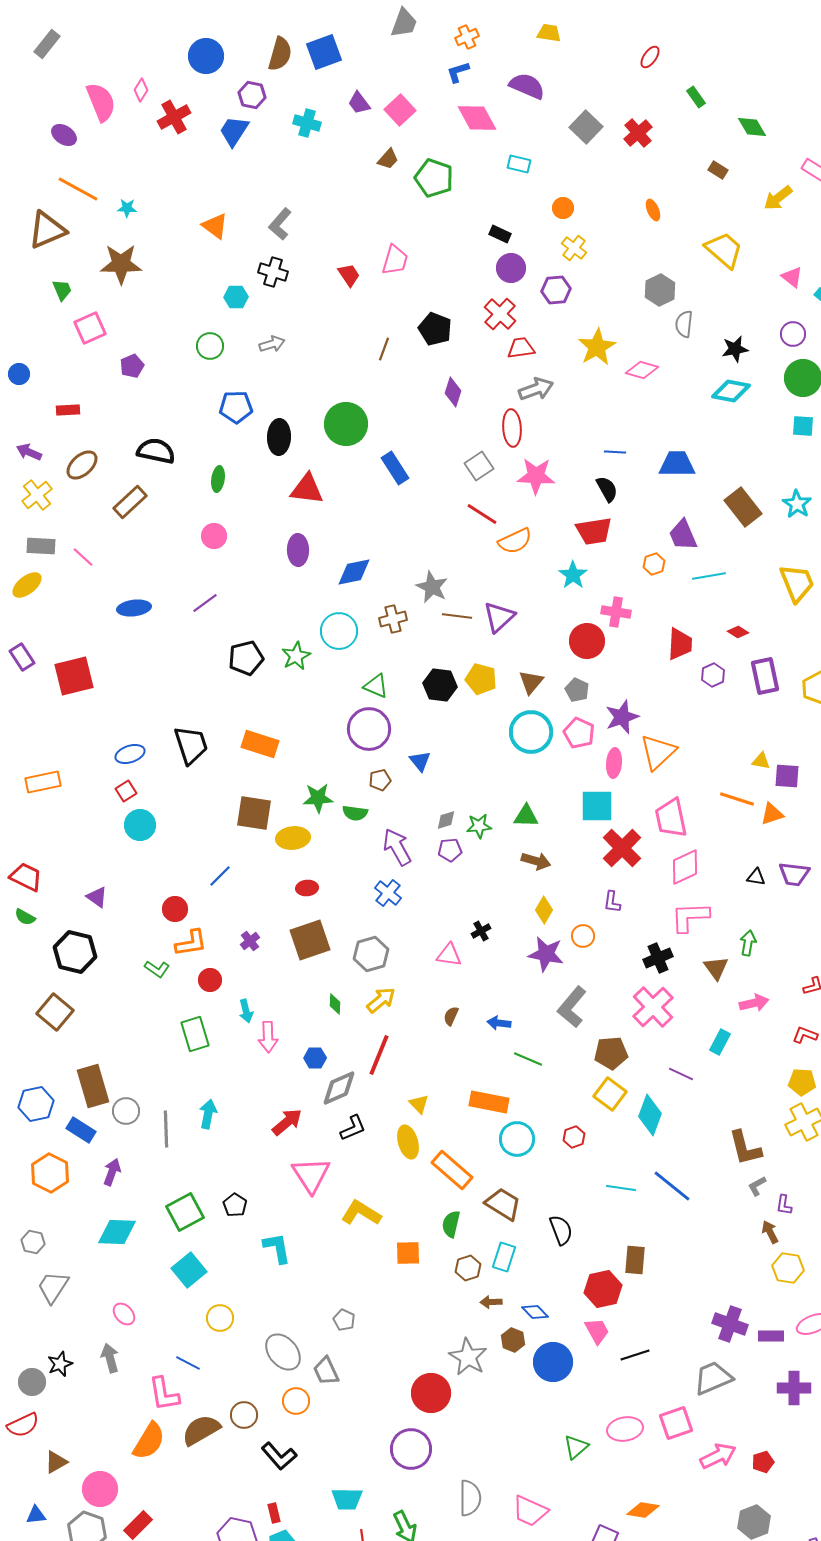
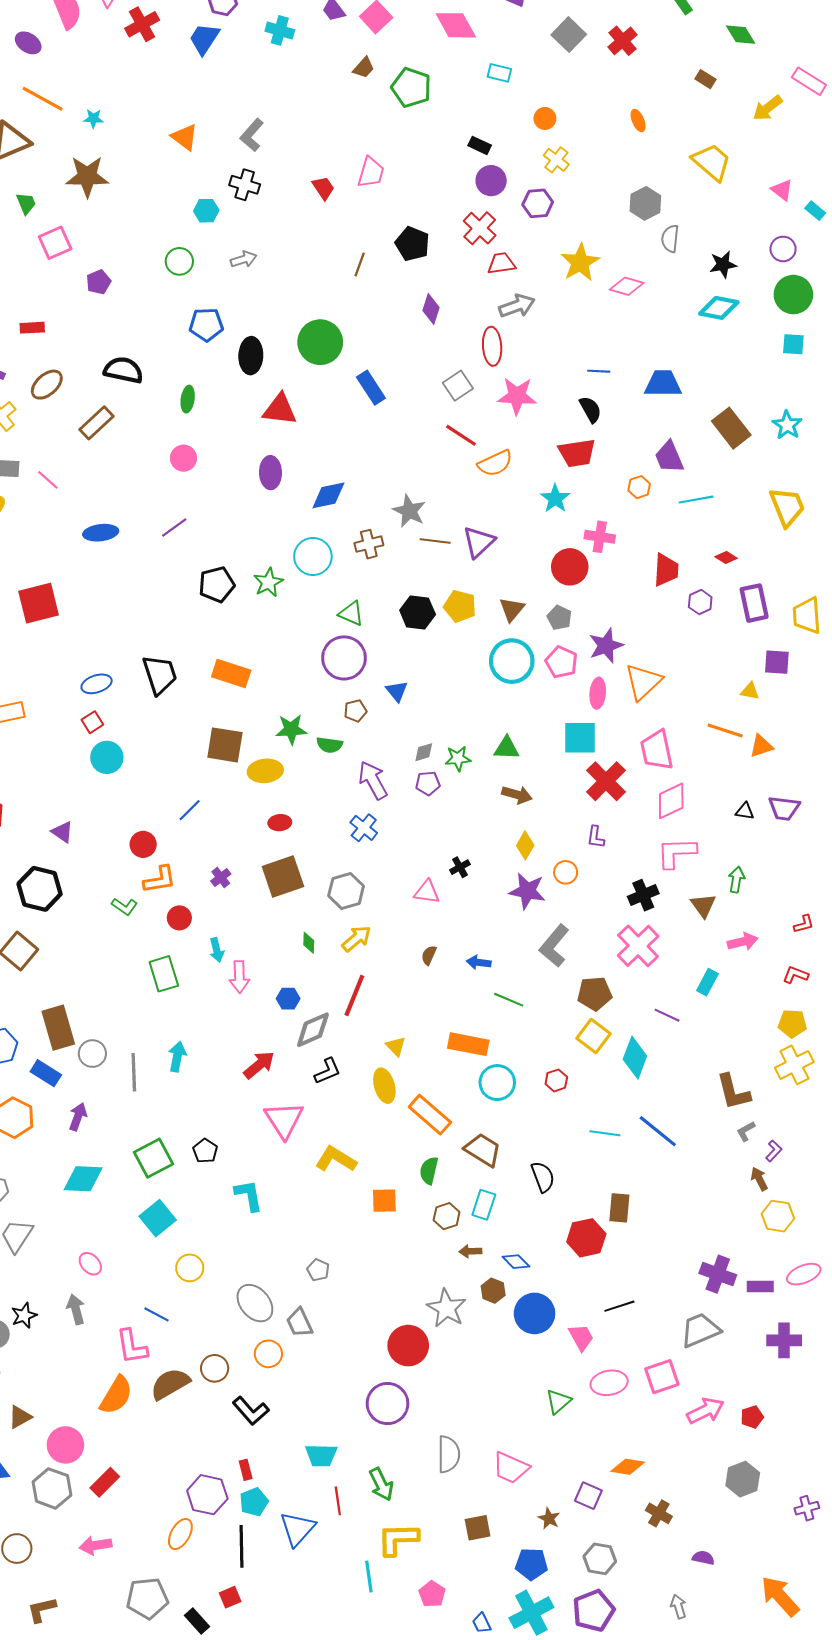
purple square: (787, 776) -> (777, 662), moved
purple L-shape: (784, 1205) -> (774, 1151), turned -145
pink trapezoid: (597, 1331) -> (581, 1337), moved

